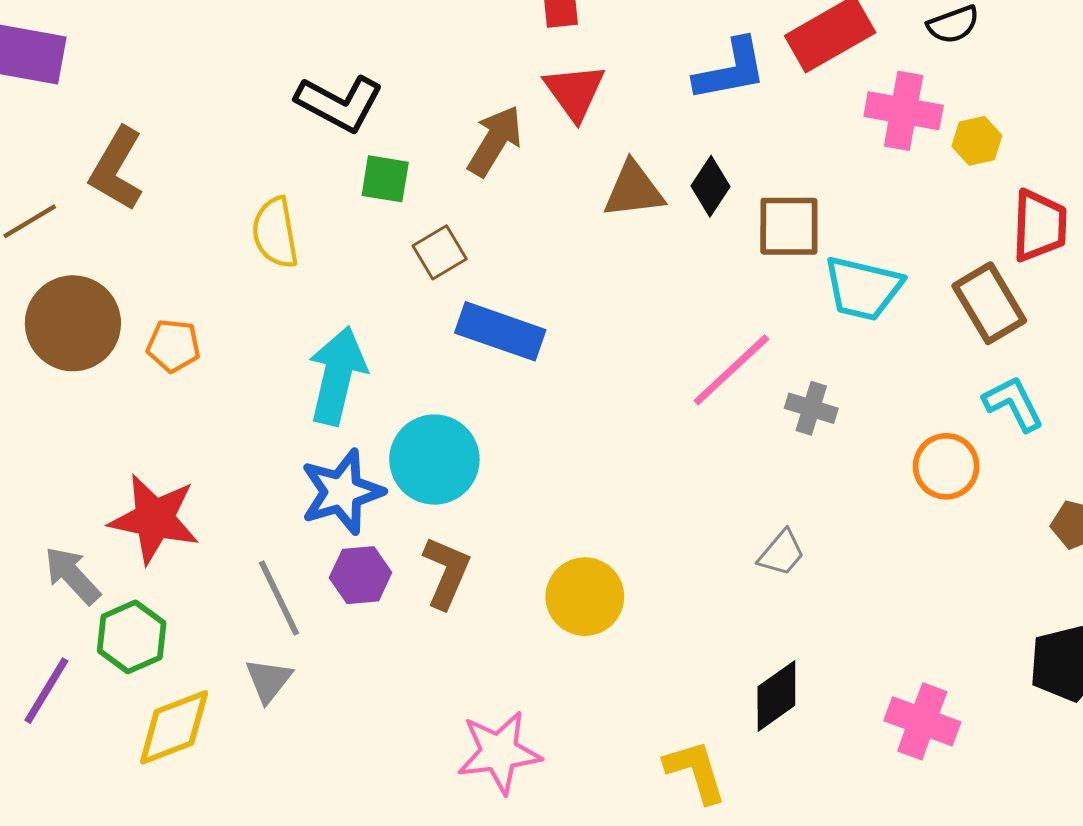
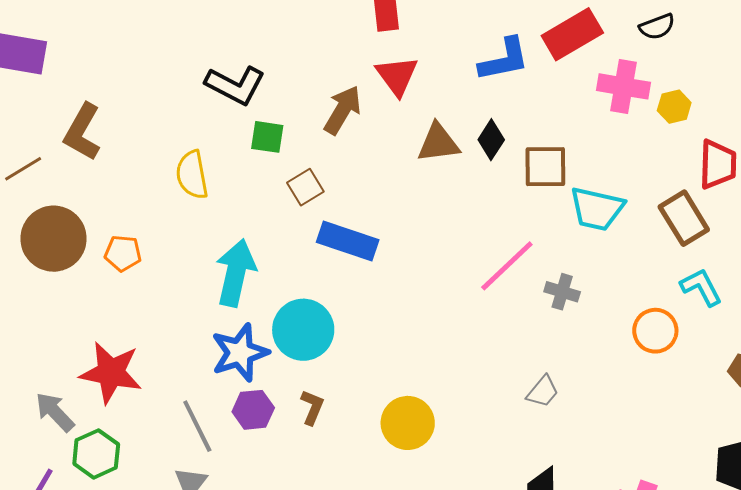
brown L-shape: (446, 572) -> (312, 407), size x0.7

